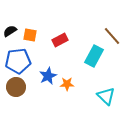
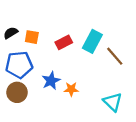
brown line: (112, 36) -> (115, 56), moved
cyan rectangle: (94, 56) -> (92, 41), moved

